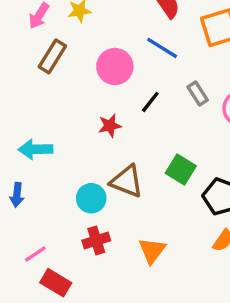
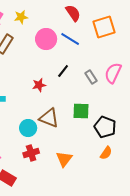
pink circle: (115, 66) -> (46, 39), moved
gray rectangle: (198, 94) -> (91, 77), moved
green square: (181, 170) -> (81, 111), turned -30

